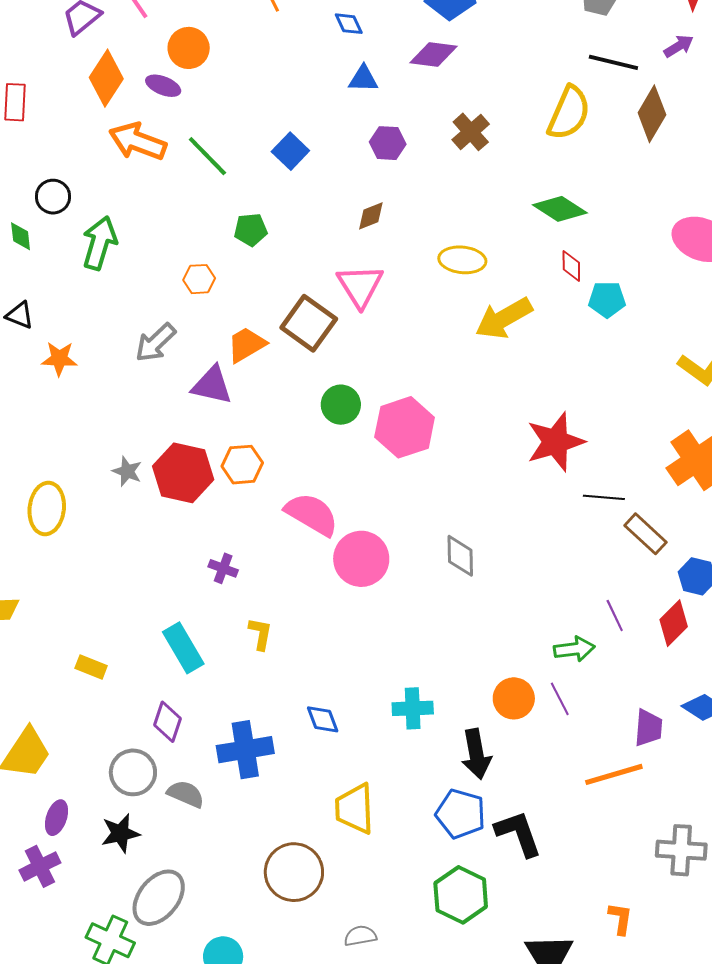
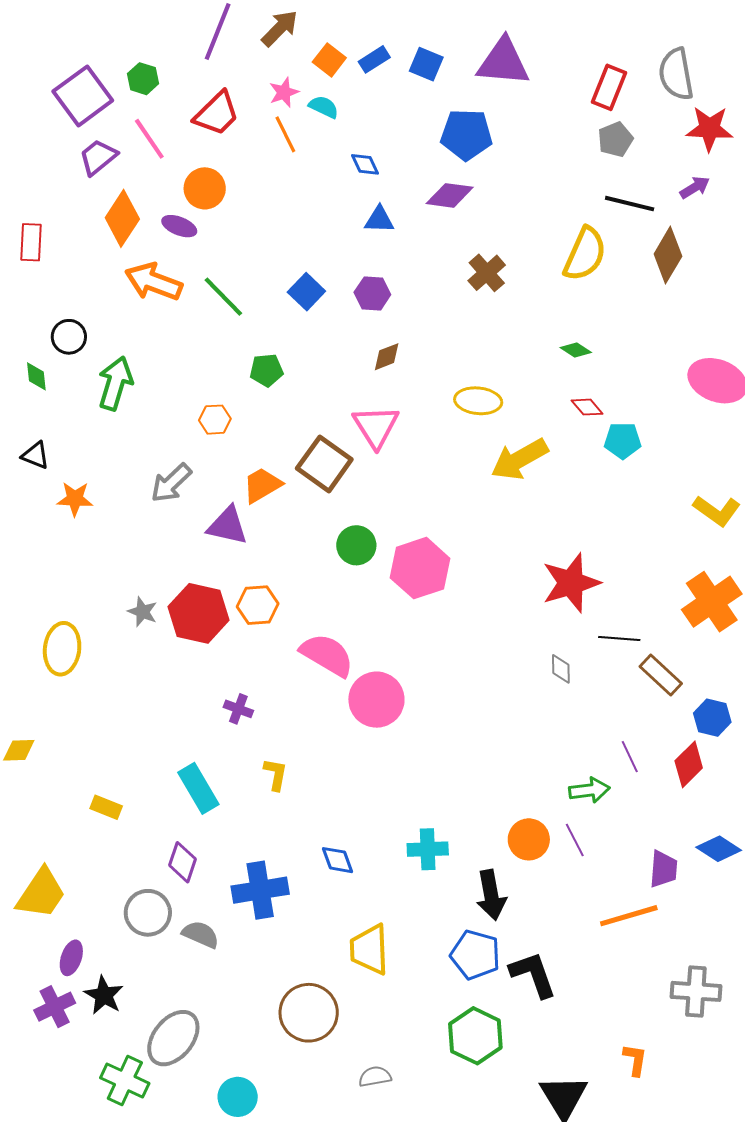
purple hexagon: (388, 143) -> (372, 293), moved
green diamond: (560, 209) -> (576, 350), size x0.6
red diamond: (571, 266) -> (587, 407), turned -40
gray diamond: (460, 556) -> (561, 669), moved, size x0.7
black star: (120, 833) -> (104, 995), moved, turned -30

